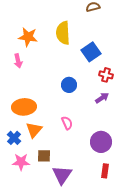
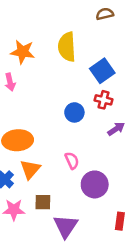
red cross: (106, 75) -> (103, 100), moved
purple circle: (101, 142) -> (95, 184), moved

